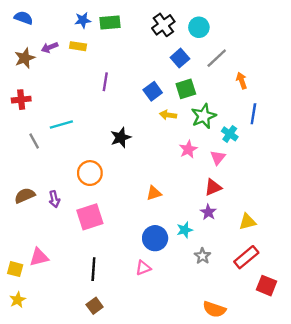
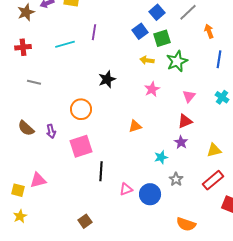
blue square: (153, 91) -> (140, 31), moved
cyan line: (61, 124) -> (65, 44), moved
cyan cross: (230, 134) -> (222, 97), moved
gray line: (34, 141) -> (34, 82), turned -48
pink star: (188, 149) -> (152, 89), moved
brown semicircle: (25, 196) -> (26, 128), turned -114
blue circle: (155, 238) -> (150, 194), moved
black line: (93, 269) -> (101, 171), moved

